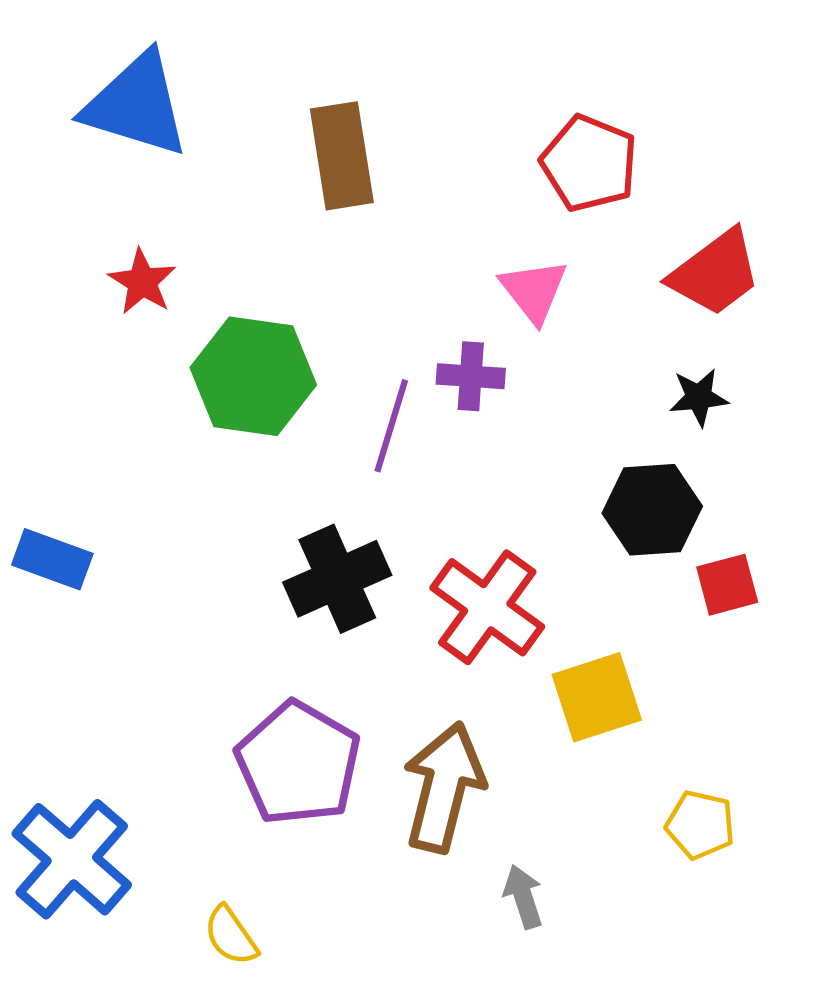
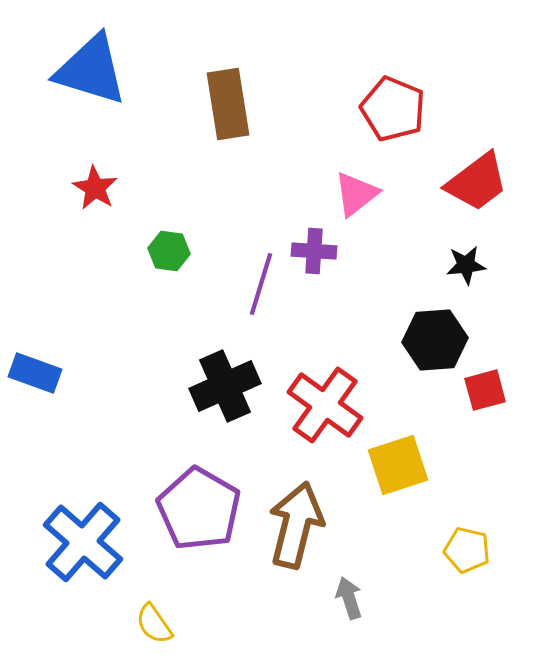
pink triangle: (534, 291) -> (356, 194), turned 30
green hexagon: (253, 376) -> (169, 251), size x0.5
blue cross: (72, 859) -> (83, 542), moved

